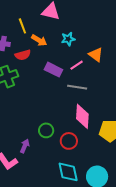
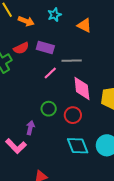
red semicircle: (23, 55) -> (21, 48), moved
pink line: (77, 65) -> (50, 73), moved

